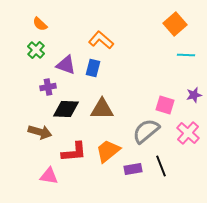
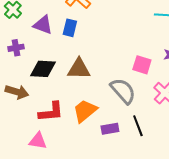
purple cross: (48, 87) -> (16, 48), moved
gray semicircle: (146, 131) -> (123, 91), turned 88
pink triangle: (49, 176) -> (38, 141), moved

